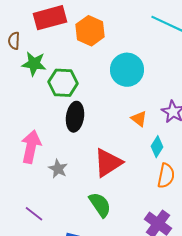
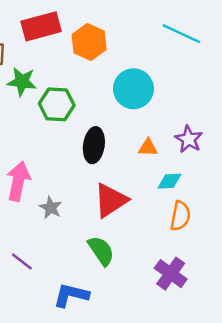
black ellipse: (75, 117) -> (94, 145), moved
orange triangle: (139, 119) -> (148, 148), turned -36
cyan diamond: (157, 147) -> (169, 181), turned 55

